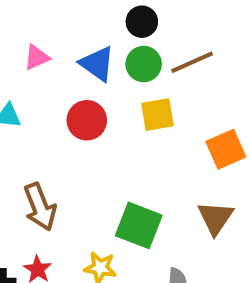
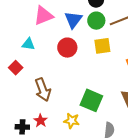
pink triangle: (37, 57) -> (43, 16), size x1.5
blue triangle: (97, 64) -> (73, 20), turned 30

